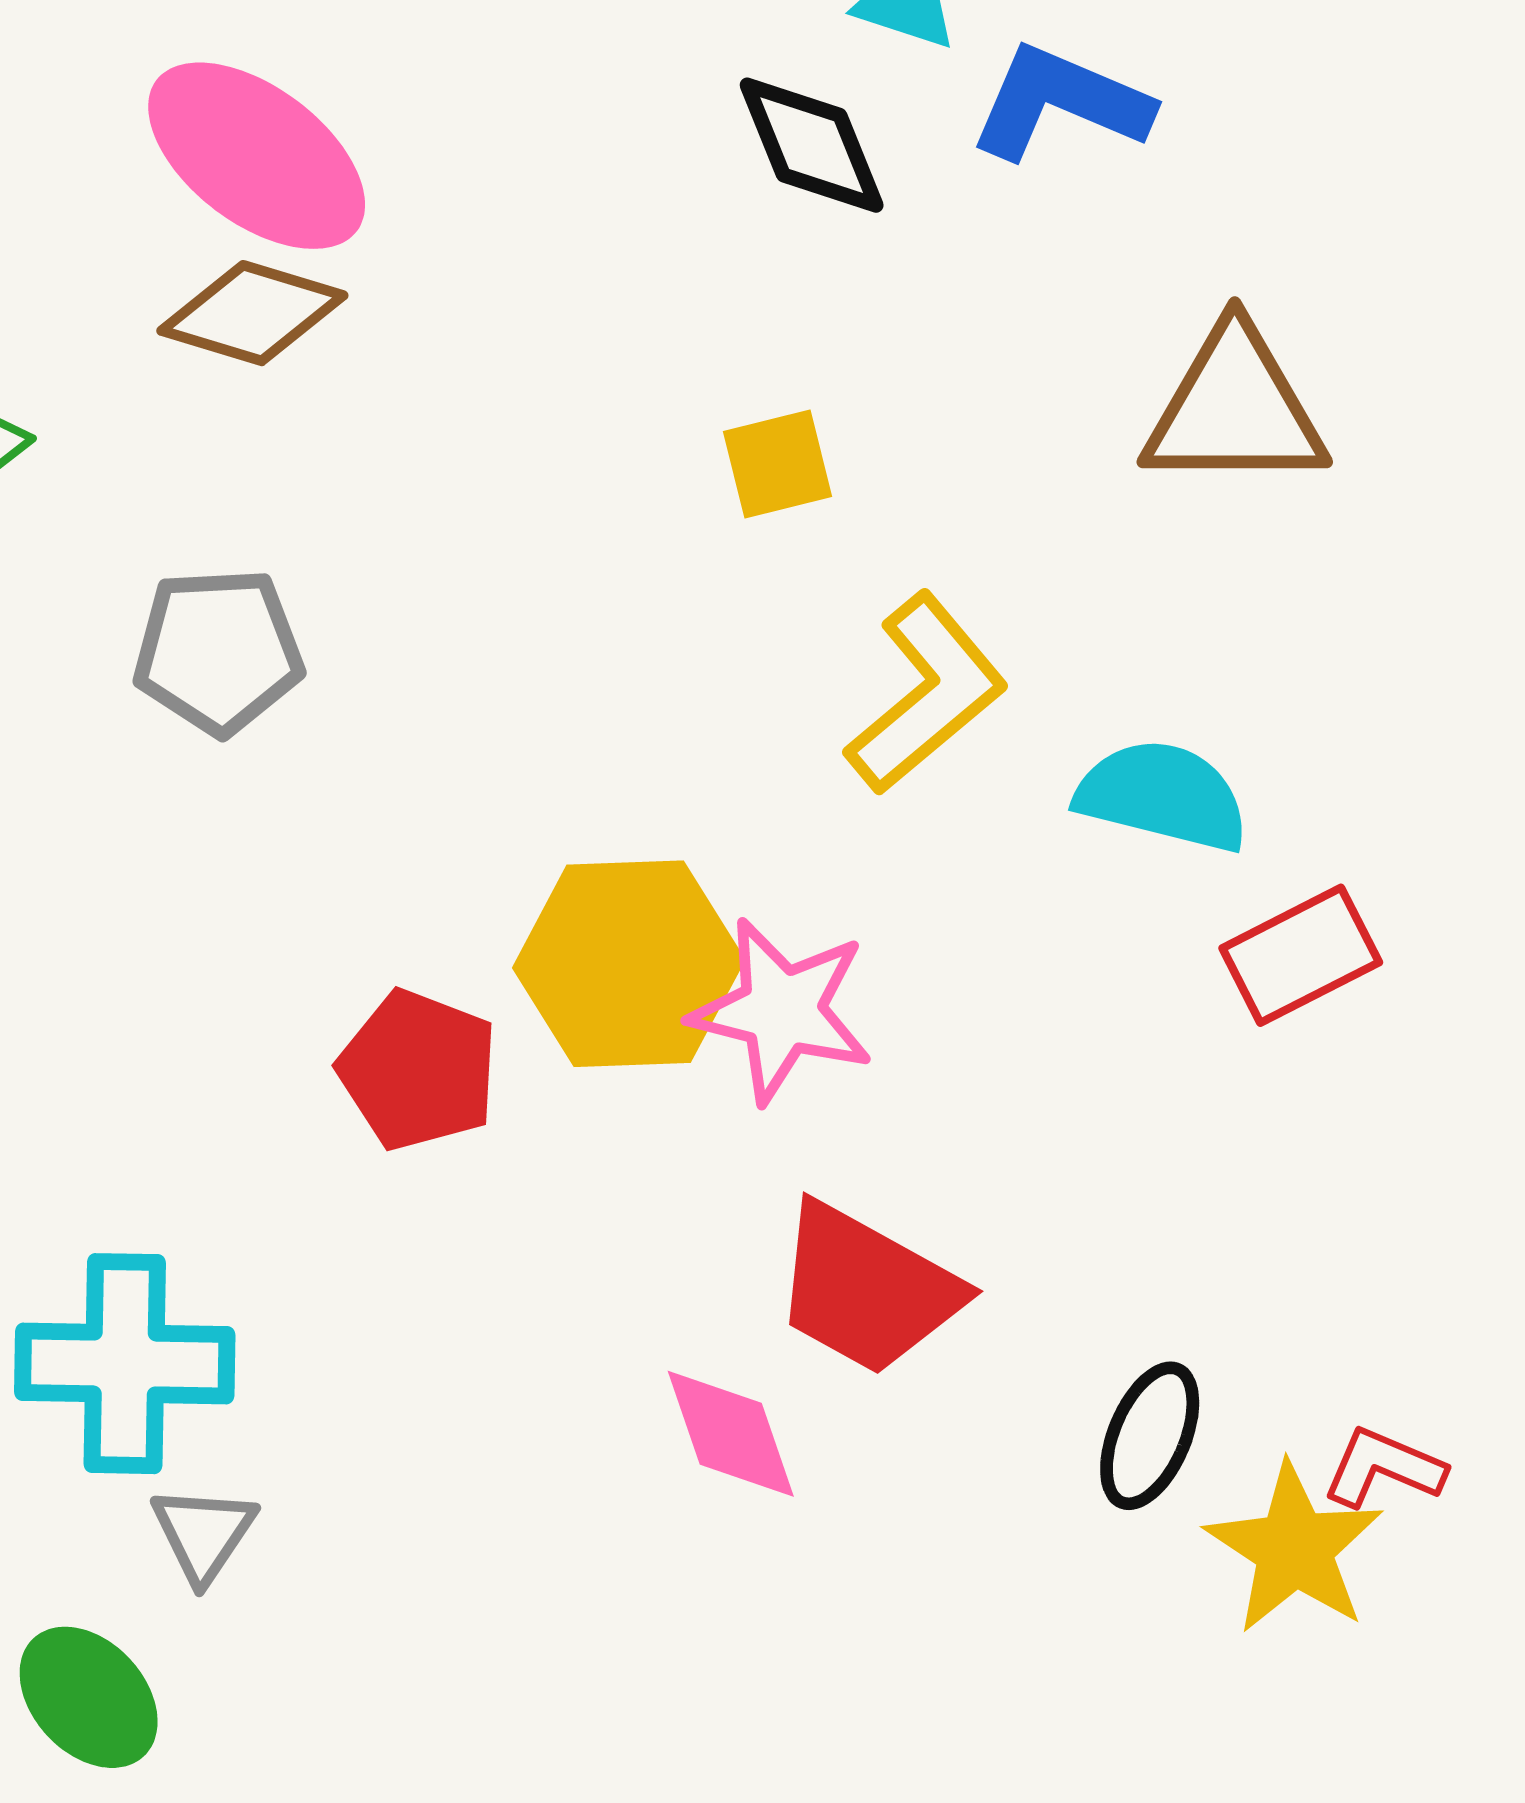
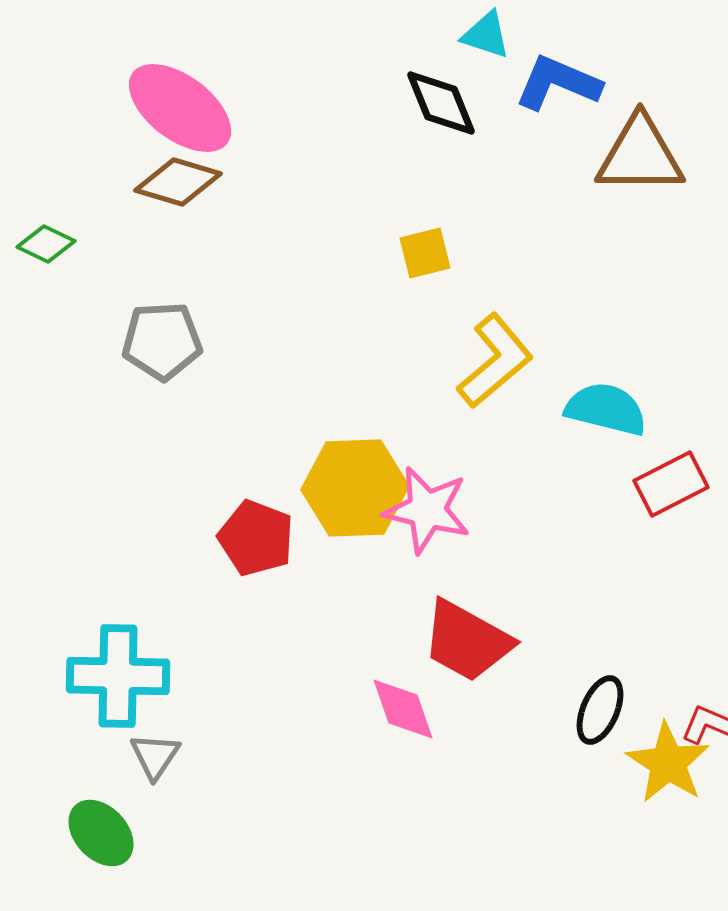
brown triangle: (1235, 409) -> (640, 155), moved

